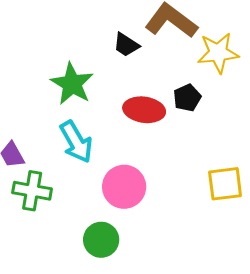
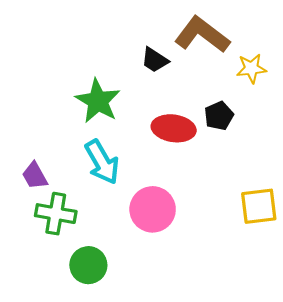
yellow star: (218, 53) -> (251, 68), size x0.7
green circle: (101, 240) -> (88, 265), moved

